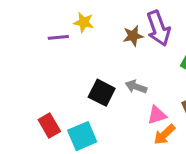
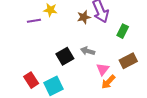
black square: (102, 93) -> (65, 56), turned 36
pink triangle: (157, 115) -> (103, 69), turned -32

